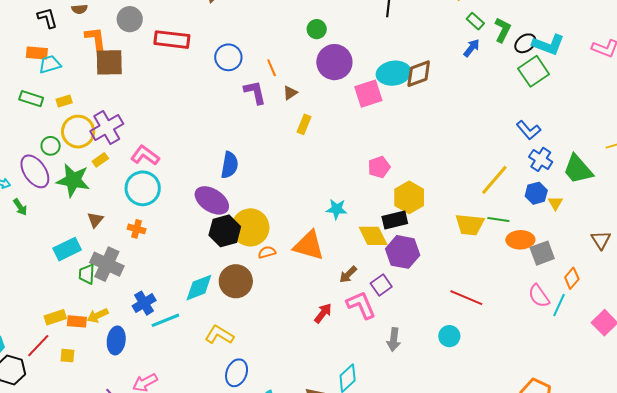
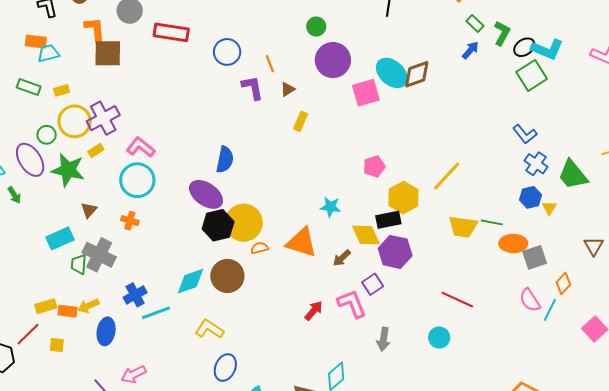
cyan ellipse: (394, 73) -> (392, 73), turned 48
yellow line: (494, 180) -> (447, 176), moved
brown arrow: (348, 275) -> (342, 258), moved

